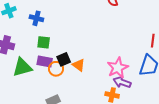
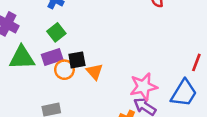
green square: (44, 42) -> (56, 32), turned 32
purple rectangle: (45, 62) -> (52, 57), turned -42

